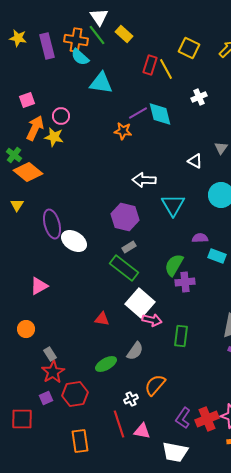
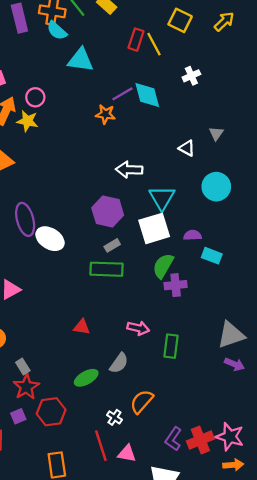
green rectangle: (124, 268) -> (107, 269), turned -36
white square: (140, 303) -> (154, 228), moved, turned 32
white cross: (131, 399) -> (114, 417), turned -32

